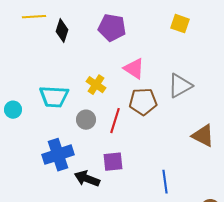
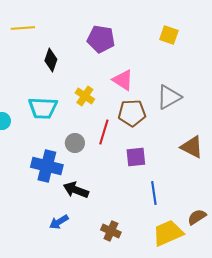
black diamond: (62, 31) -> (51, 60), moved
gray circle: (86, 120) -> (75, 143), moved
blue cross: (58, 155) -> (47, 166), turned 32
purple square: (113, 162) -> (136, 157), moved

